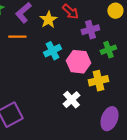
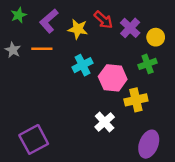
yellow circle: (115, 11) -> (156, 37), moved
yellow star: (48, 20) -> (78, 29), turned -30
purple cross: (90, 30) -> (130, 28), moved, turned -30

